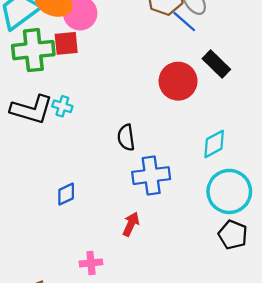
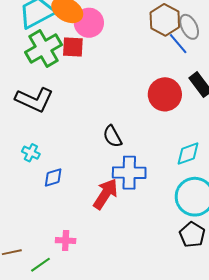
green cross: (33, 50) -> (43, 48), turned -33
cyan cross: (62, 106) -> (31, 153), moved
black semicircle: (126, 137) -> (112, 136), turned -30
red arrow: (131, 224) -> (105, 194), moved, size x1.5

